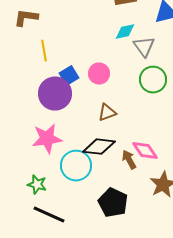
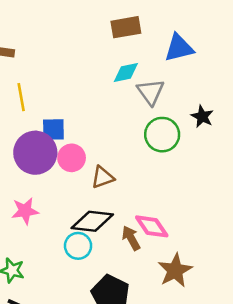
pink circle: (99, 74) -> (72, 158), moved
blue square: (69, 76) -> (53, 129), turned 30
pink star: (47, 139) -> (25, 211), size x0.7
cyan circle: (76, 166) -> (78, 246), moved, size x0.7

